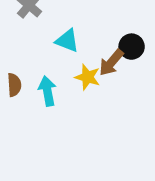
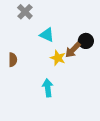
cyan arrow: (47, 91) -> (48, 88), moved

